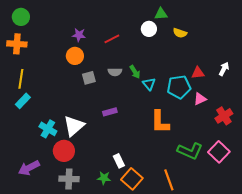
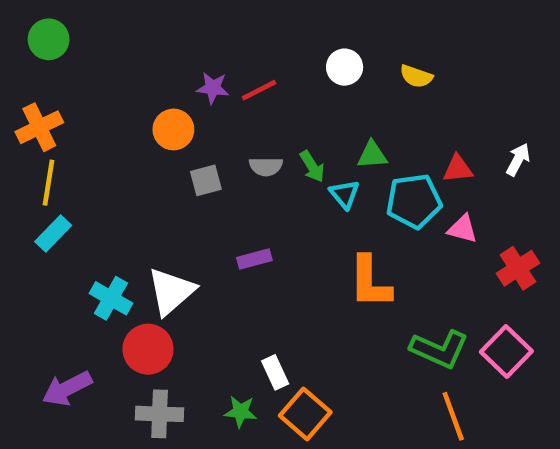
green triangle: (161, 14) -> (372, 155), moved
purple star: (79, 35) -> (213, 88), moved
orange cross: (17, 44) -> (39, 127), moved, turned -30
pink triangle: (200, 99) -> (462, 229), turned 40
orange line: (169, 180) -> (453, 416), moved

